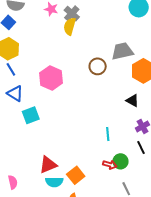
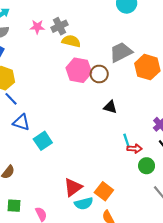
gray cross: (72, 14) -> (59, 26), turned 35
yellow semicircle: (70, 26) -> (71, 41), moved, turned 102
pink hexagon: (51, 78) -> (79, 70), moved
black triangle: (132, 101) -> (110, 107), moved
red arrow: (110, 165) -> (135, 149), moved

